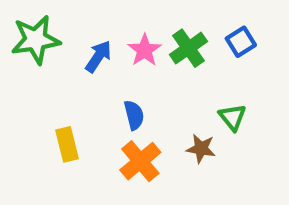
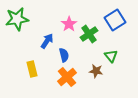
blue square: (241, 42) -> (115, 20), size x1.5
green cross: (188, 48) -> (89, 34), moved
blue arrow: (98, 56) -> (47, 41), moved

